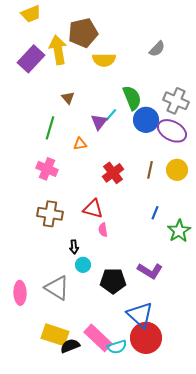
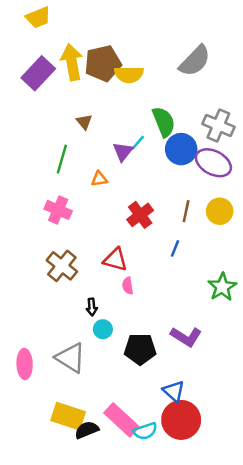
brown pentagon: (83, 33) -> (103, 63), moved
gray semicircle: (157, 49) -> (195, 61), size x1.6
blue line: (155, 213) -> (175, 248), moved
brown cross: (50, 214) -> (62, 266), turned 30
blue triangle: (140, 315) -> (174, 391), size x0.7

